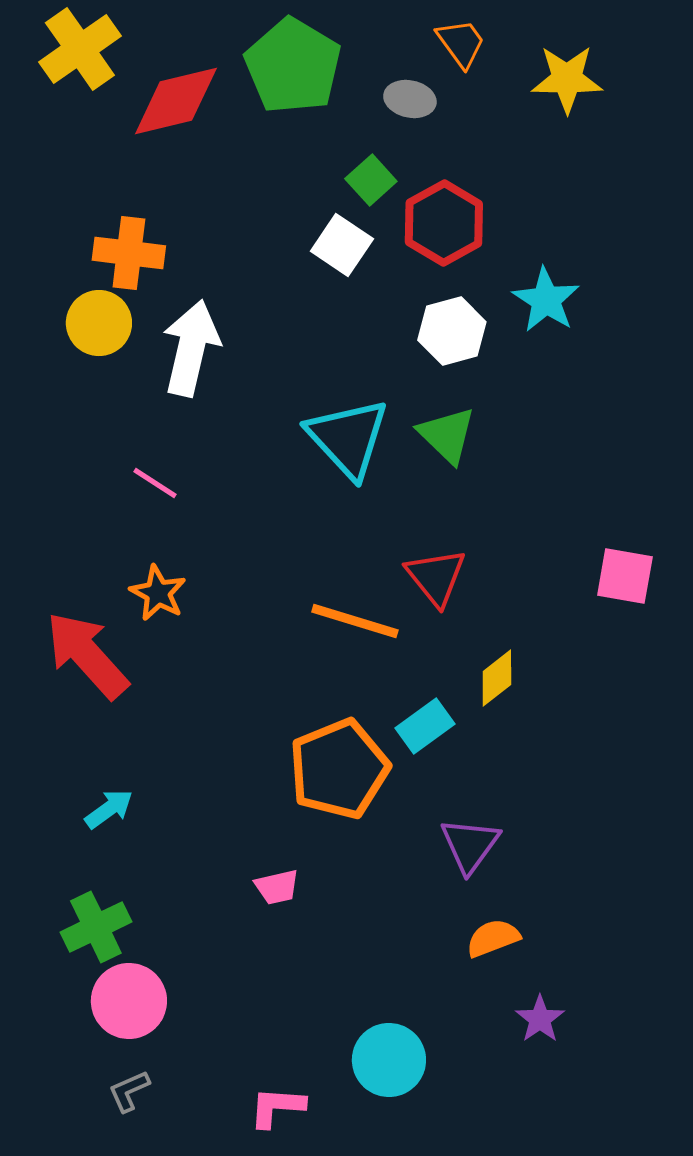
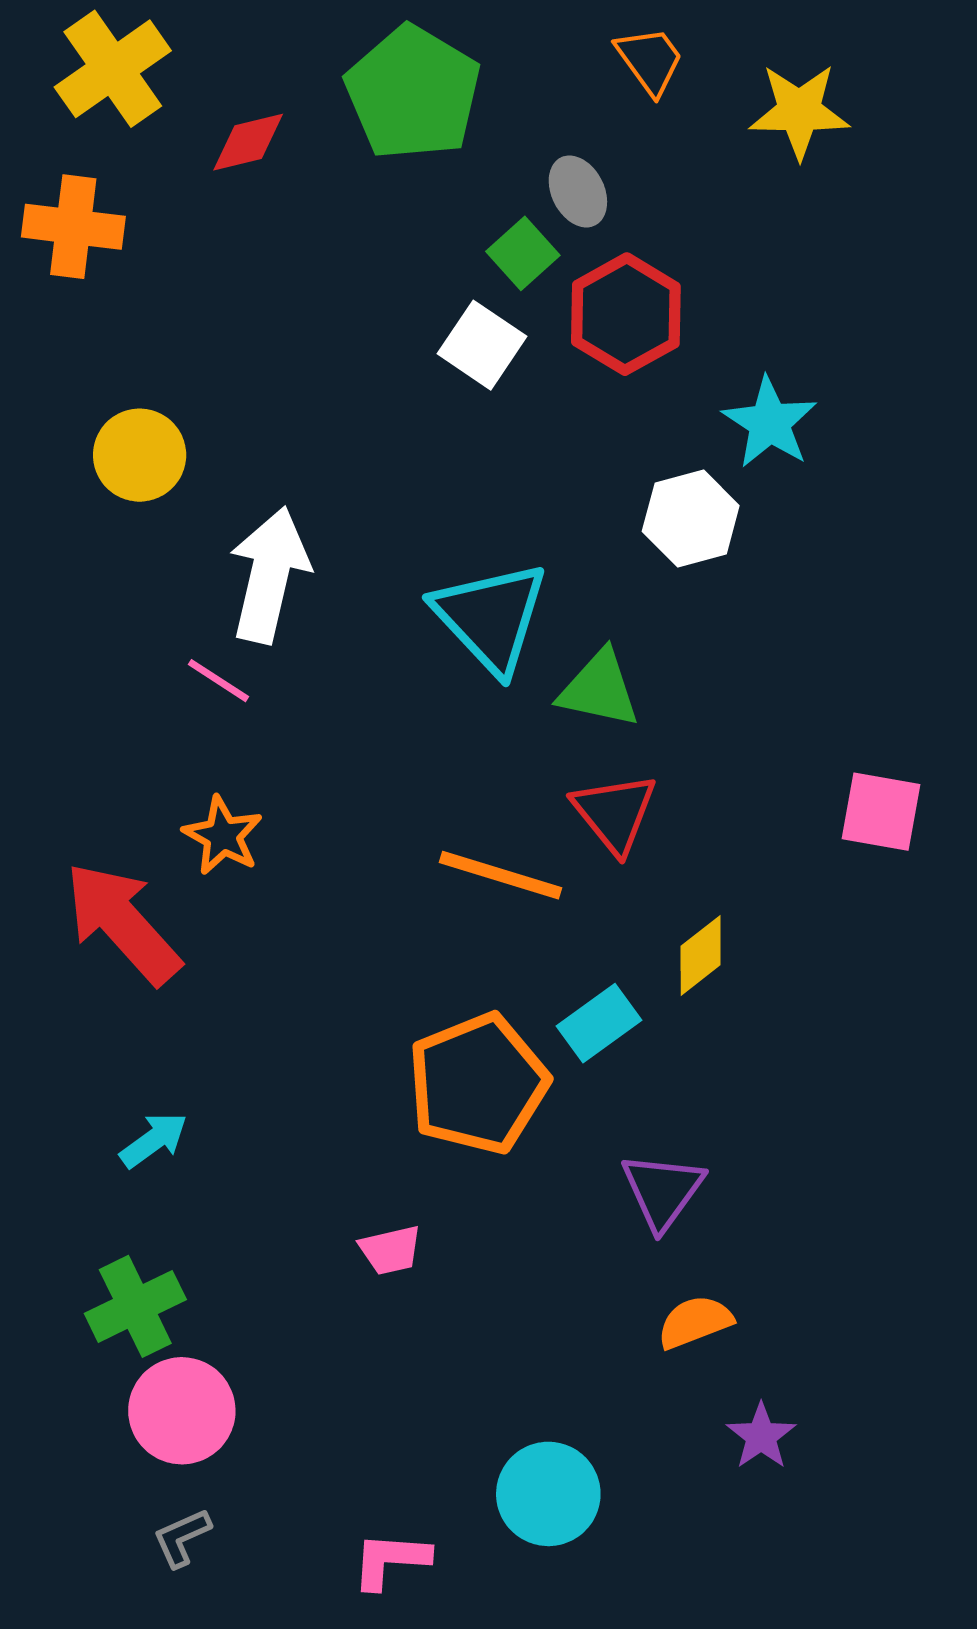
gray ellipse: (410, 99) -> (578, 191), moved, turned 51
red diamond: (176, 101) -> (248, 142), size x0.6
orange cross: (129, 253) -> (73, 227), moved
white hexagon: (452, 331) -> (691, 518), moved
white arrow: (191, 348) -> (269, 575), moved
green triangle: (447, 435) -> (599, 689), moved, turned -32

